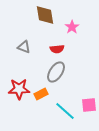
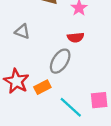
red semicircle: (57, 49) -> (76, 37), moved
red star: (19, 89) -> (16, 81), turned 30

